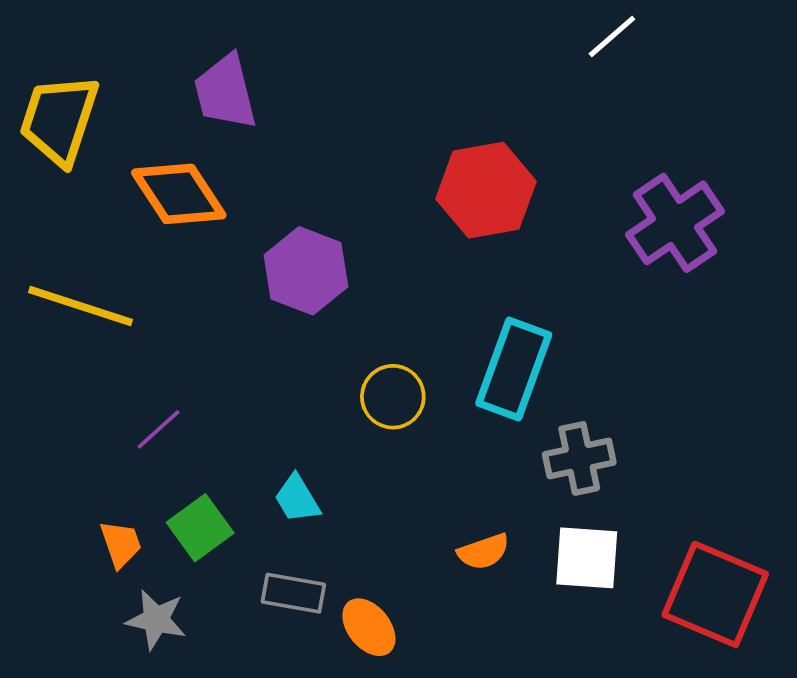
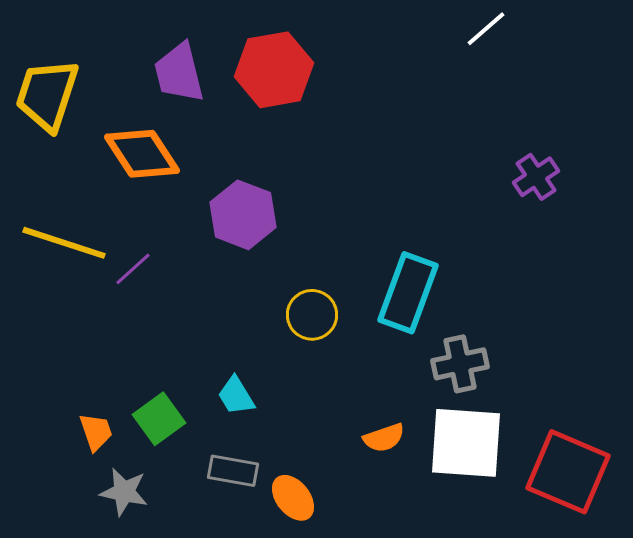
red hexagon: (486, 190) -> (274, 70), moved
purple cross: (675, 223) -> (536, 177), size x0.6
purple line: (159, 429) -> (133, 269), moved
white square: (587, 558) -> (466, 443), size x1.4

